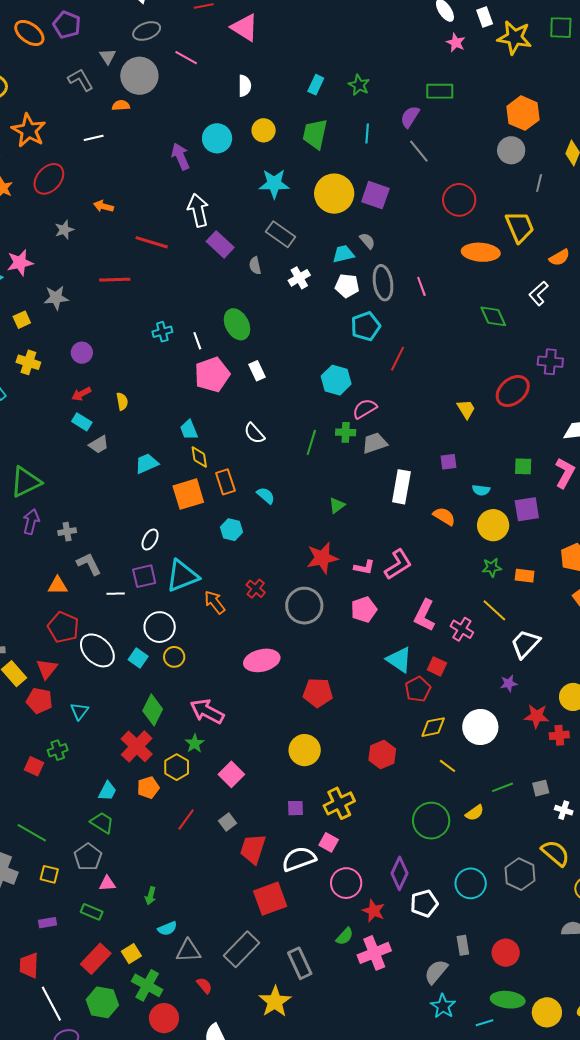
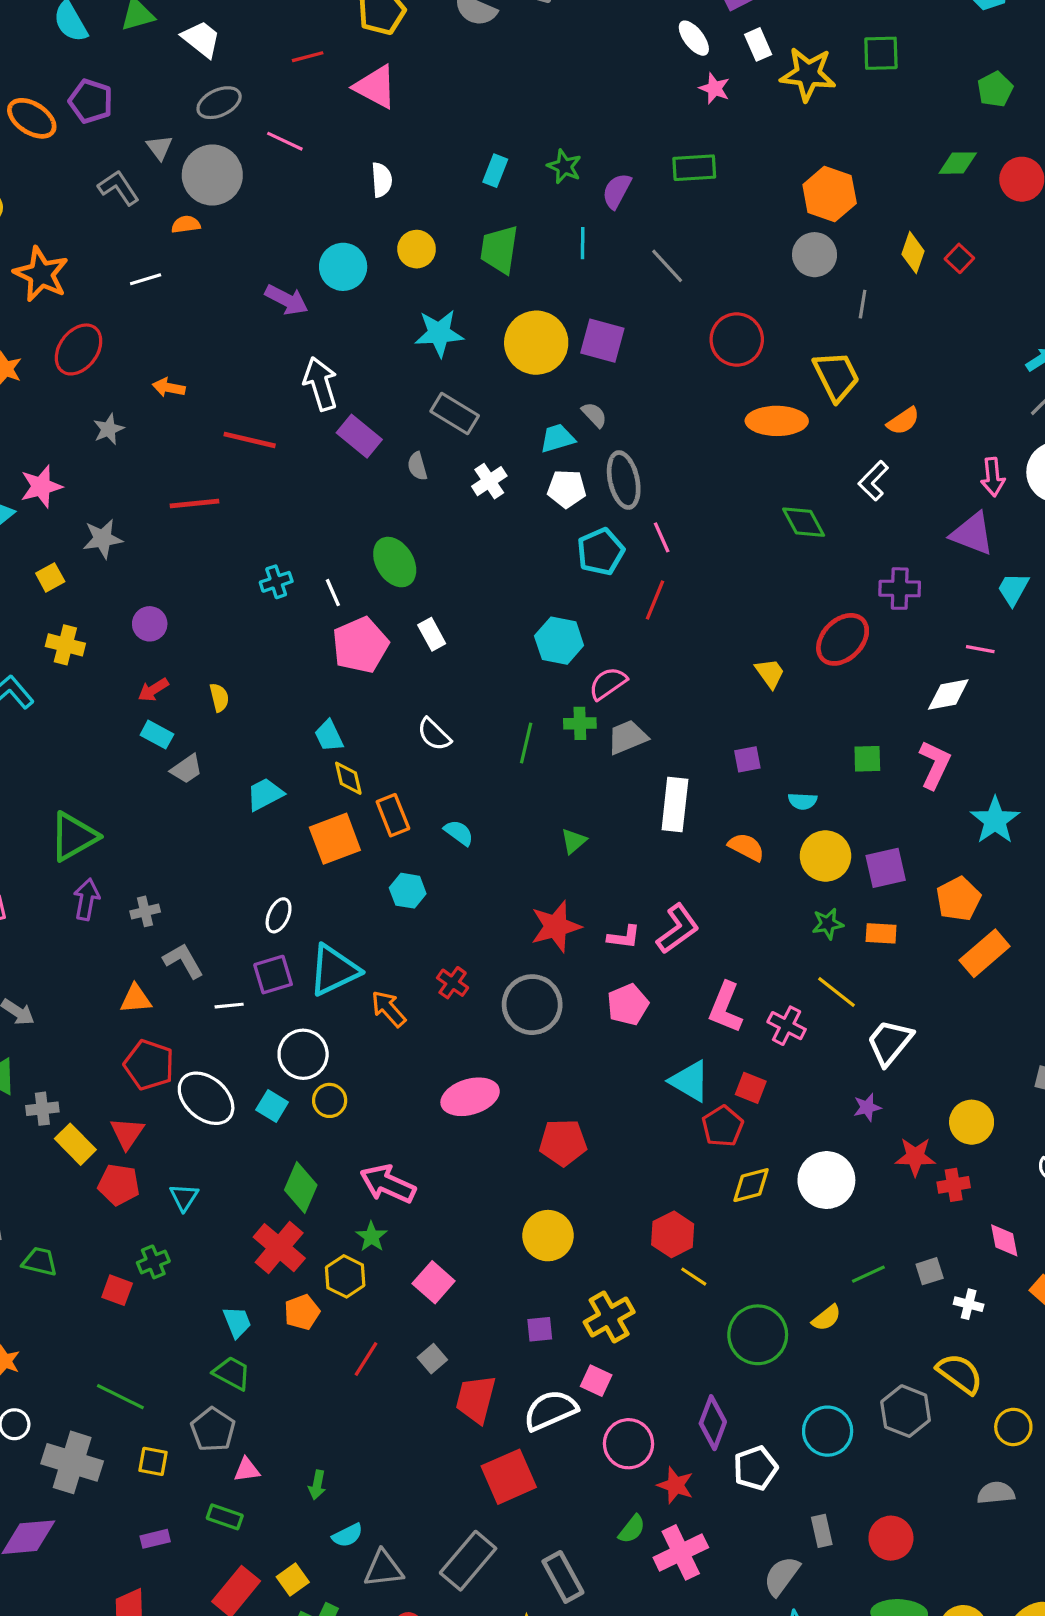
purple semicircle: (410, 117) -> (617, 191), moved
purple arrow: (180, 157) -> (286, 300), turned 144
pink line: (421, 286) -> (662, 537), moved
purple square: (527, 509) -> (886, 868), moved
yellow line: (447, 766) -> (694, 1277), moved
cyan trapezoid: (107, 791) -> (237, 1322), turned -45

